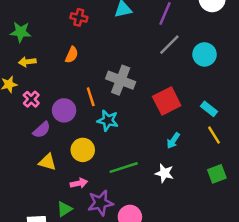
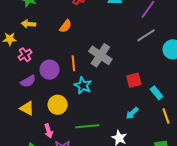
red square: (167, 101) -> (134, 80), size x0.7
cyan rectangle: (209, 109) -> (157, 93), moved
pink arrow: (79, 183) -> (49, 131), turned 72

